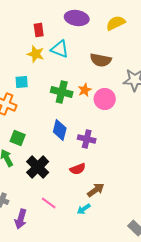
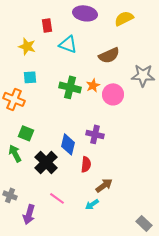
yellow star: (36, 54) -> (27, 46), moved
brown semicircle: (101, 60) -> (109, 55), turned -35
blue diamond: (60, 130) -> (68, 144), moved
red semicircle: (78, 169) -> (86, 164), turned -63

